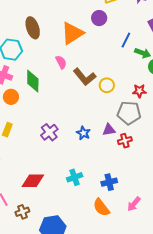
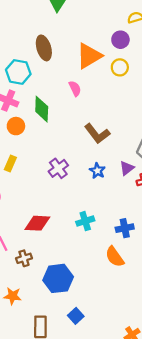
brown L-shape: (85, 77) -> (97, 134), moved
yellow circle: (107, 85) -> (120, 67), moved
purple triangle: (109, 130) -> (127, 168), turned -32

